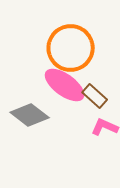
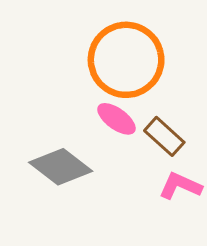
pink ellipse: (65, 85) -> (116, 119), size x0.6

